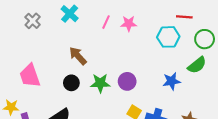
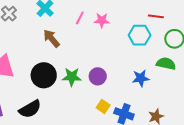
brown arrow: (78, 56) -> (51, 38), moved
green semicircle: (197, 65) -> (166, 64), turned -132
black circle: (71, 83) -> (44, 75), size x1.6

